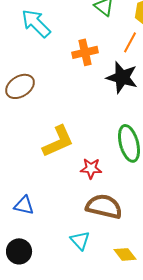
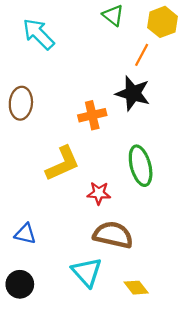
orange cross: (85, 52) -> (92, 115), moved
brown ellipse: (20, 86) -> (21, 103), turned -52
cyan triangle: (80, 240) -> (87, 272), size x1.4

